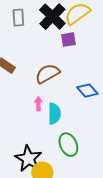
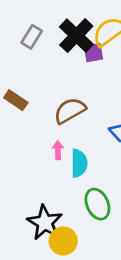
gray rectangle: (18, 18) -> (32, 37), turned 36
purple square: (68, 40) -> (93, 53), moved

